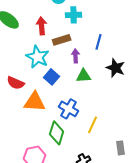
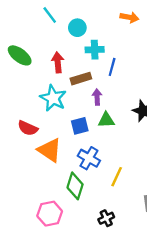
blue line: (99, 42) -> (112, 67), moved
blue square: (52, 77) -> (80, 126), moved, turned 35
orange triangle: (35, 102) -> (50, 150), turned 30

